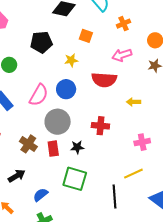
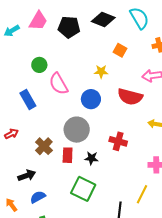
black pentagon: (41, 42) -> (69, 27), moved
pink semicircle: (39, 95) -> (59, 84), moved, turned 110
yellow line: (133, 174) -> (142, 194), turned -48
blue semicircle: (41, 195) -> (38, 197), moved

